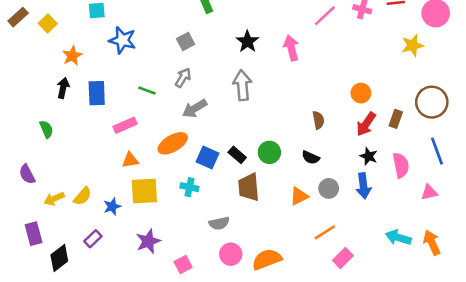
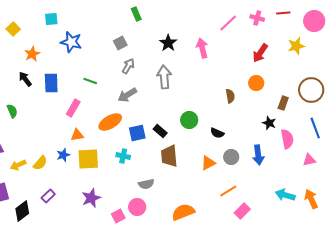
gray arrow: (183, 78) -> (128, 66), moved
black arrow: (63, 88) -> (25, 79), turned -49
brown semicircle: (318, 120) -> (230, 96), moved
red arrow: (366, 124) -> (260, 53), moved
pink rectangle: (125, 125) -> (73, 108), turned -36
green circle: (269, 152) -> (189, 120), moved
black star: (369, 156) -> (269, 123), moved
blue square: (208, 158) -> (137, 133), turned -36
blue star: (112, 206) -> (63, 155), moved
pink circle: (231, 254) -> (137, 207), moved

